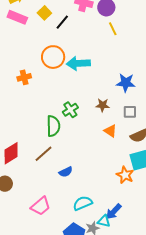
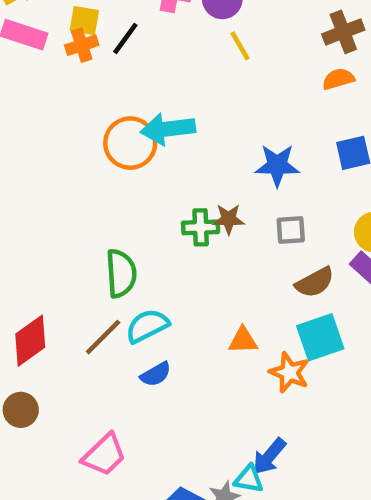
yellow square: (44, 13) -> (84, 21), turned -32
orange circle: (53, 57) -> (130, 143), moved
orange cross: (24, 77) -> (82, 45), moved
green cross: (70, 110) -> (201, 227), moved, turned 35
orange triangle: (110, 131) -> (243, 340), moved, turned -32
cyan semicircle: (83, 203) -> (147, 326), moved

